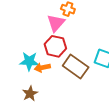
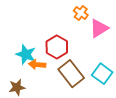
pink triangle: (56, 23) -> (99, 28), moved

